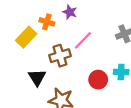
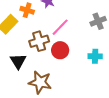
red circle: (98, 80) -> (60, 50), moved

